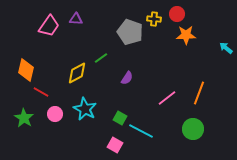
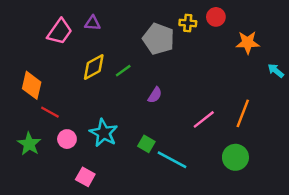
orange star: (186, 35) -> (248, 43), moved
cyan arrow: (226, 48) -> (276, 71), moved
yellow diamond: (77, 73) -> (94, 67), moved
pink square: (115, 145) -> (85, 177), moved

